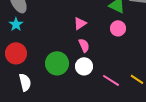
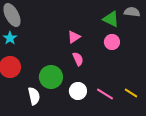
white circle: (84, 66) -> (78, 91), moved
white semicircle: (25, 82) -> (34, 96), moved

